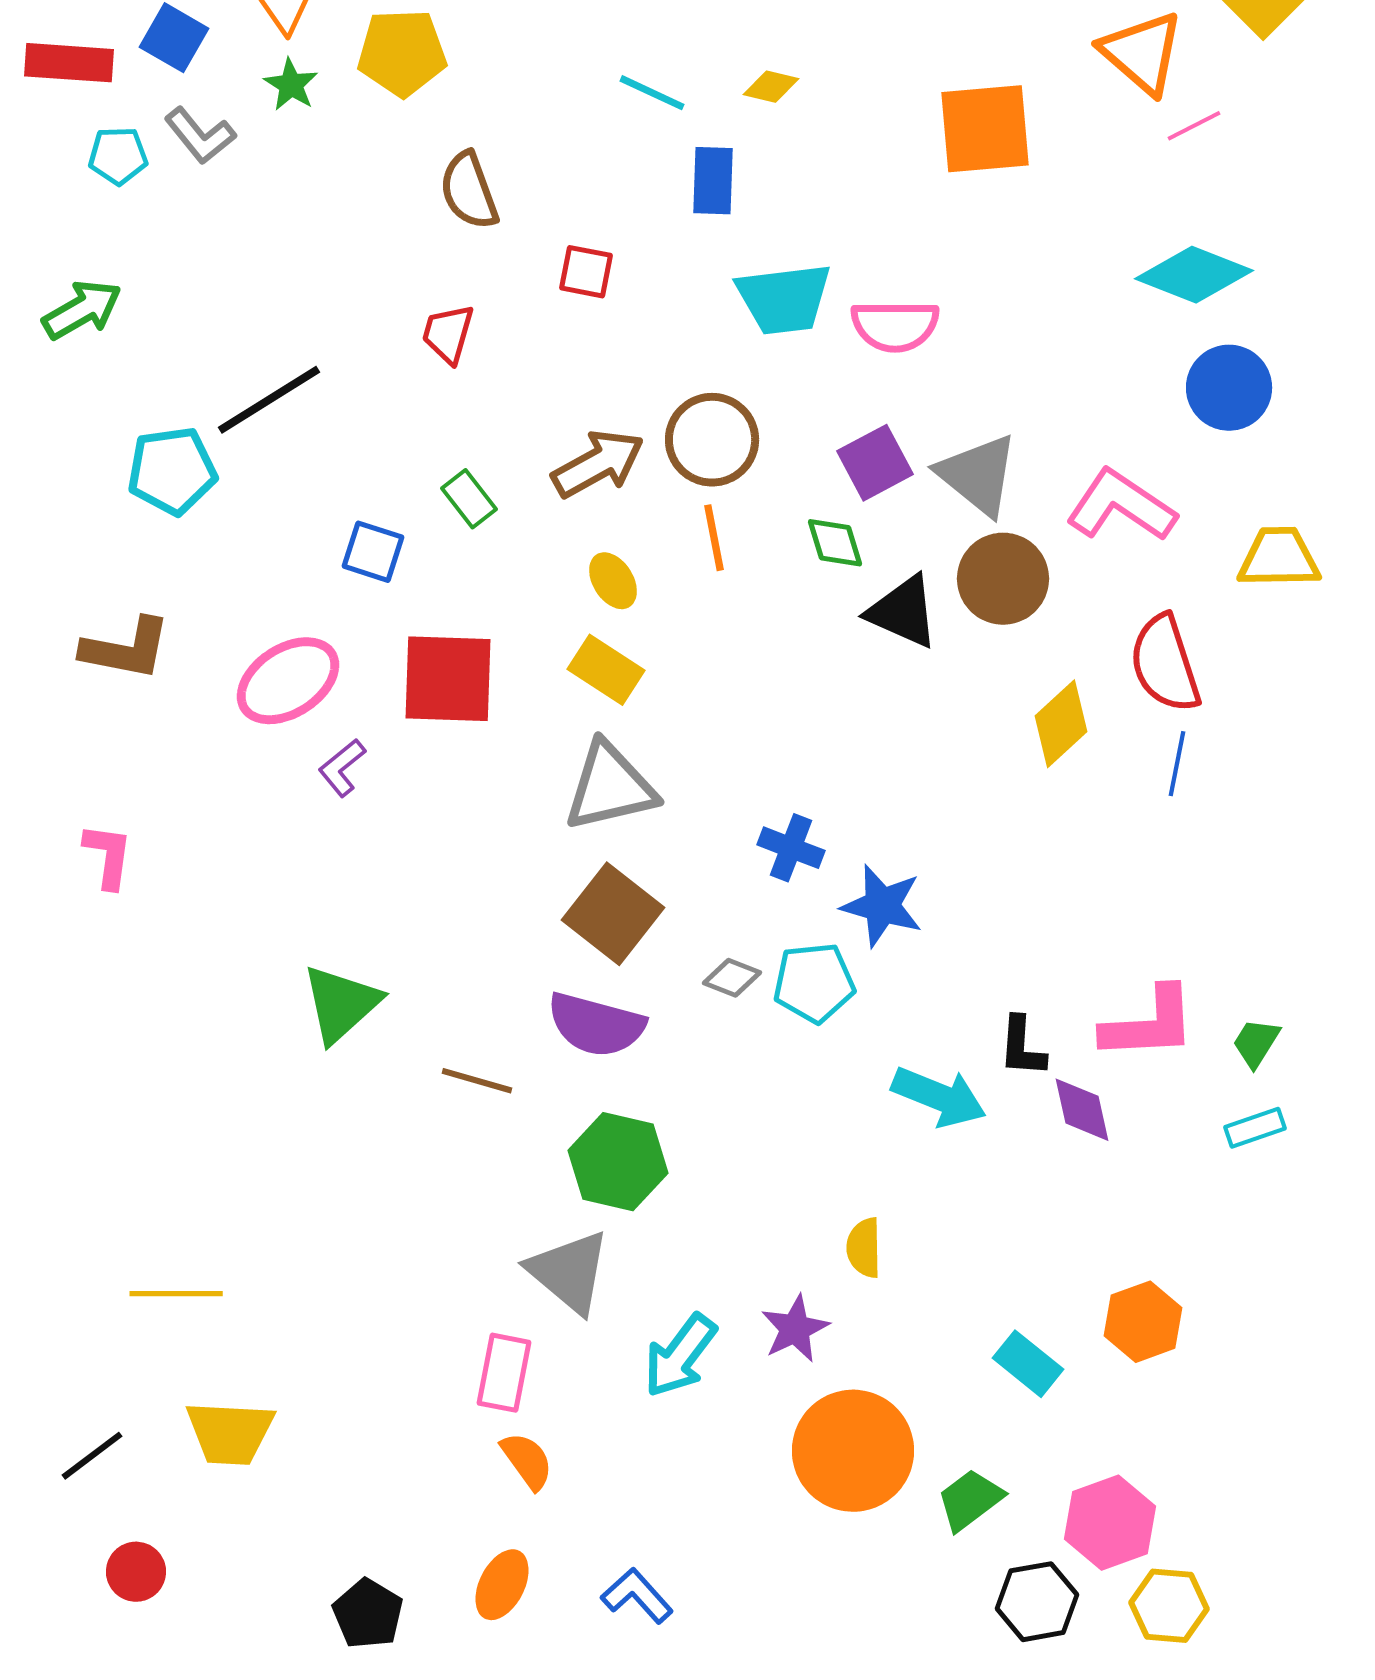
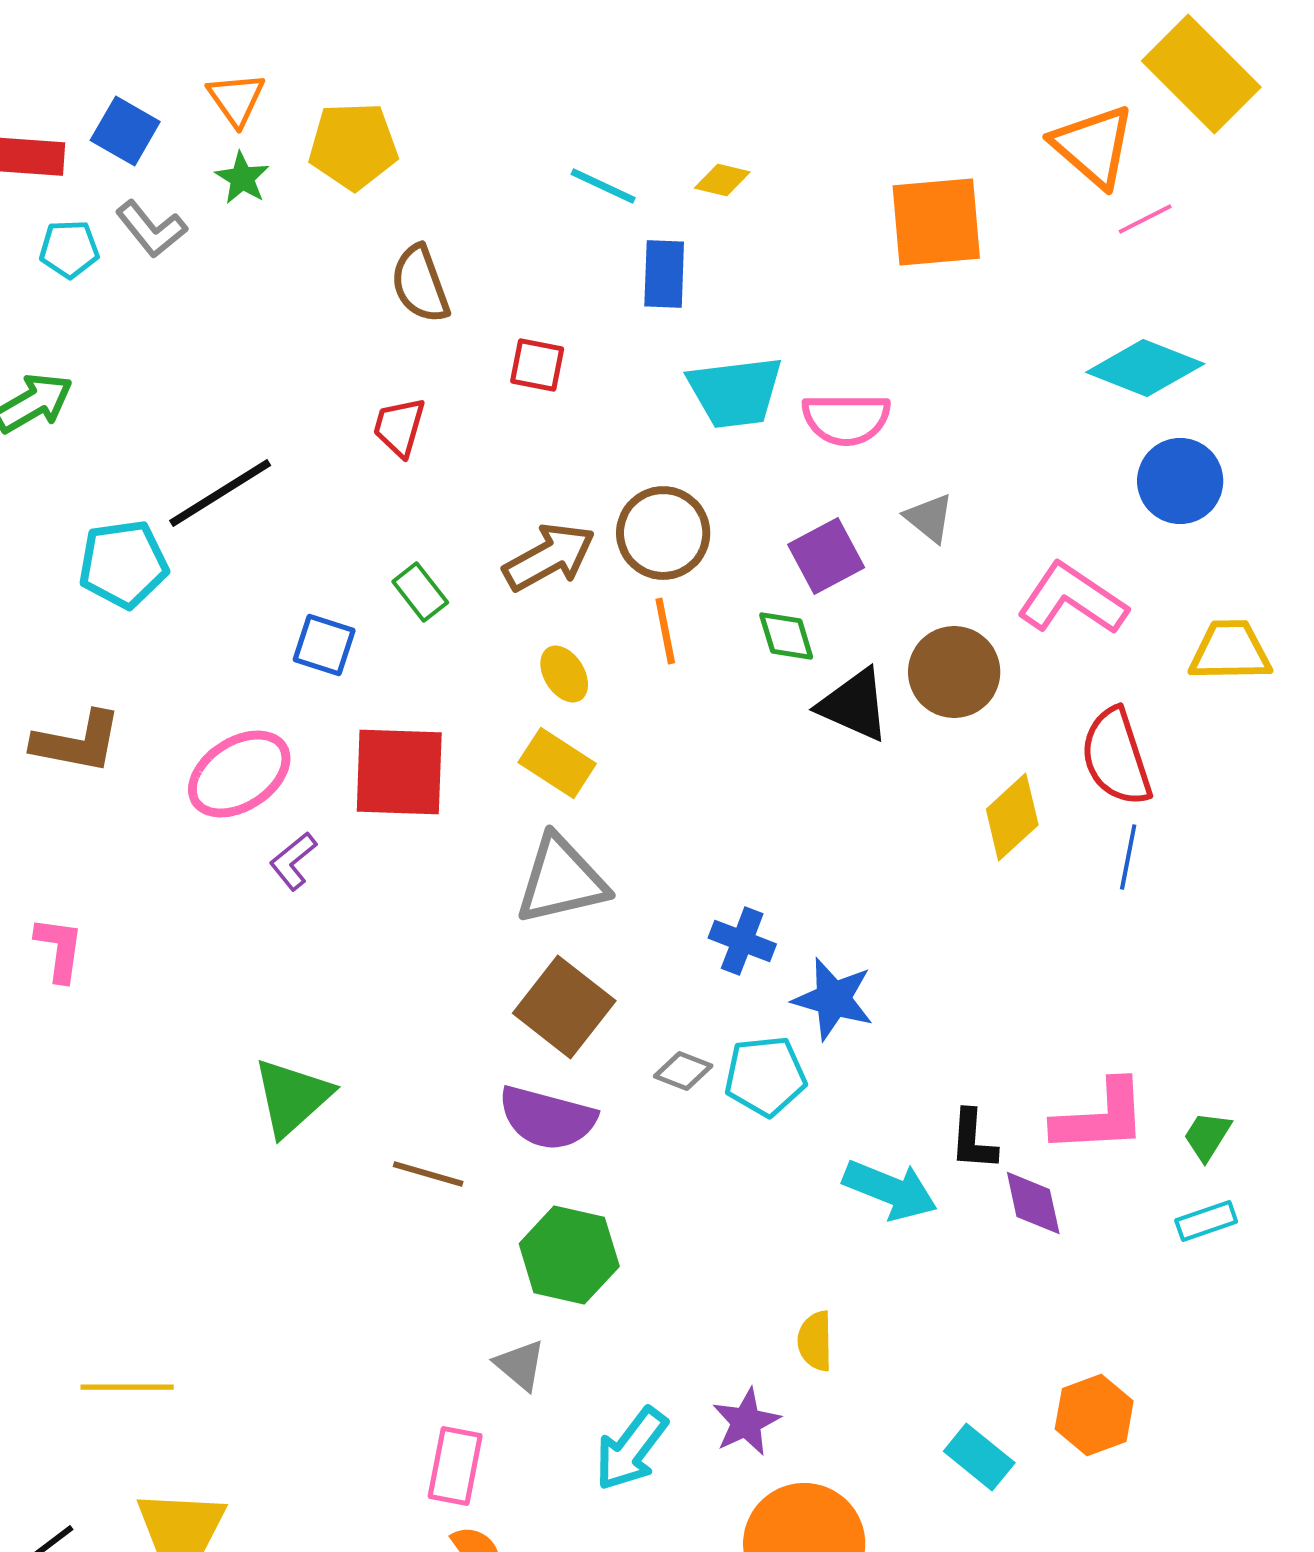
gray triangle: (978, 475) -> (929, 518), moved, size x0.6
gray triangle: (569, 1272) -> (520, 1365), size x0.6

